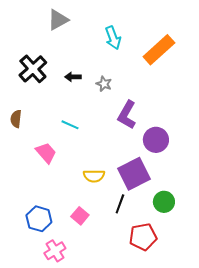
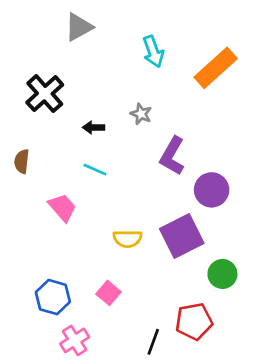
black arrow: (73, 77) -> (94, 127), moved
black line: (120, 204) -> (153, 342), moved

